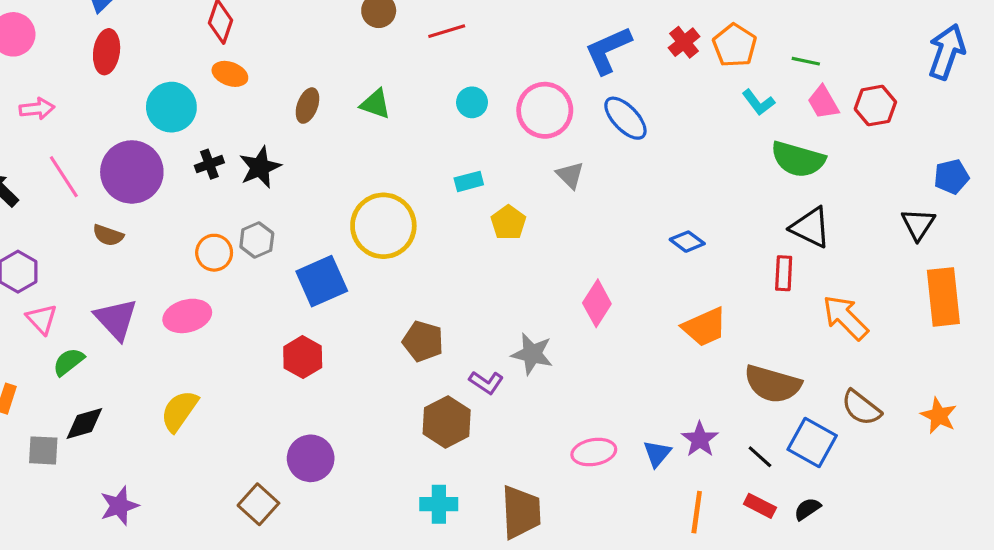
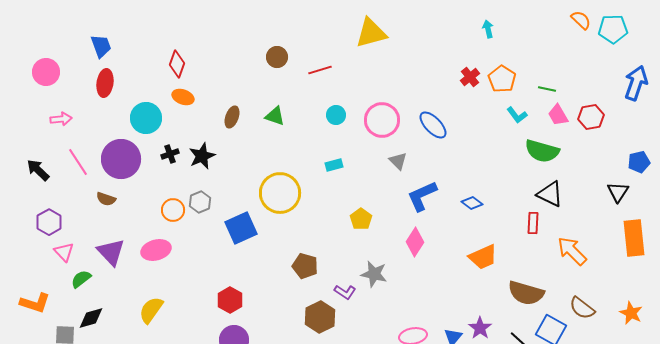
blue L-shape: (608, 50) -> (422, 196), moved
yellow pentagon: (508, 223) -> (361, 219), moved
red hexagon: (303, 357) -> (230, 300), moved

